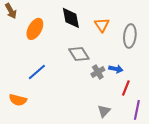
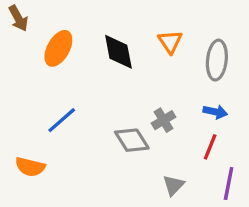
black diamond: (71, 18) -> (118, 52), moved
gray diamond: (79, 54) -> (132, 140), moved
blue arrow: (116, 69) -> (215, 112), moved

